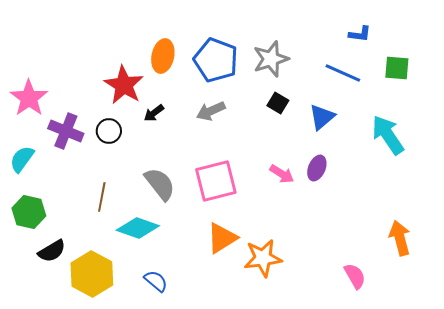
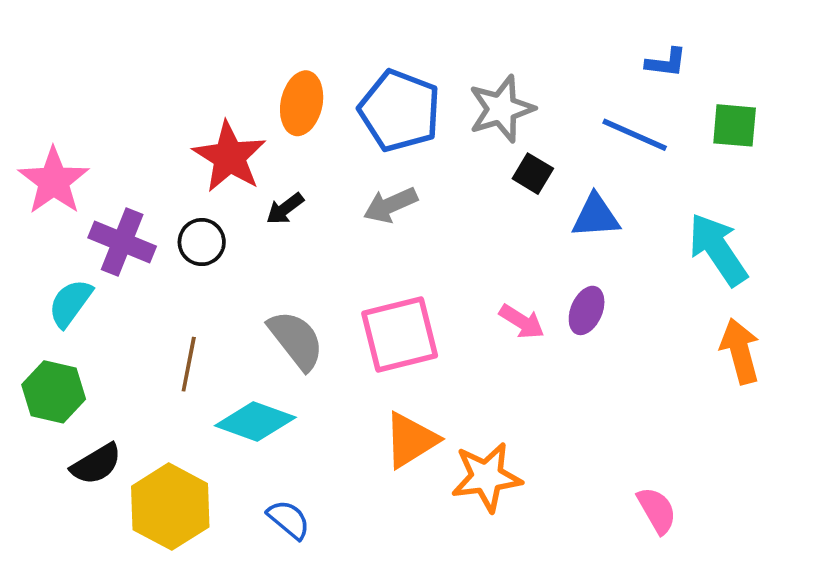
black square: (278, 103) -> (533, 174), moved
blue triangle: (322, 117) -> (596, 216), turned 36
cyan semicircle: (22, 159) -> (70, 303), moved
orange arrow: (400, 238) -> (740, 351), moved

